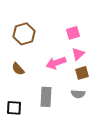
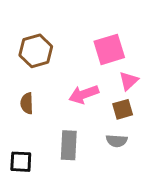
pink square: (73, 33) -> (109, 49), size x1.5
pink triangle: (78, 54) -> (129, 81), moved
brown semicircle: (18, 69) -> (27, 103), turned 40

